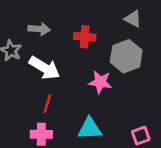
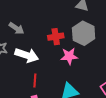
gray arrow: (39, 29) -> (16, 28), turned 42
red cross: (85, 37) -> (56, 37), moved

